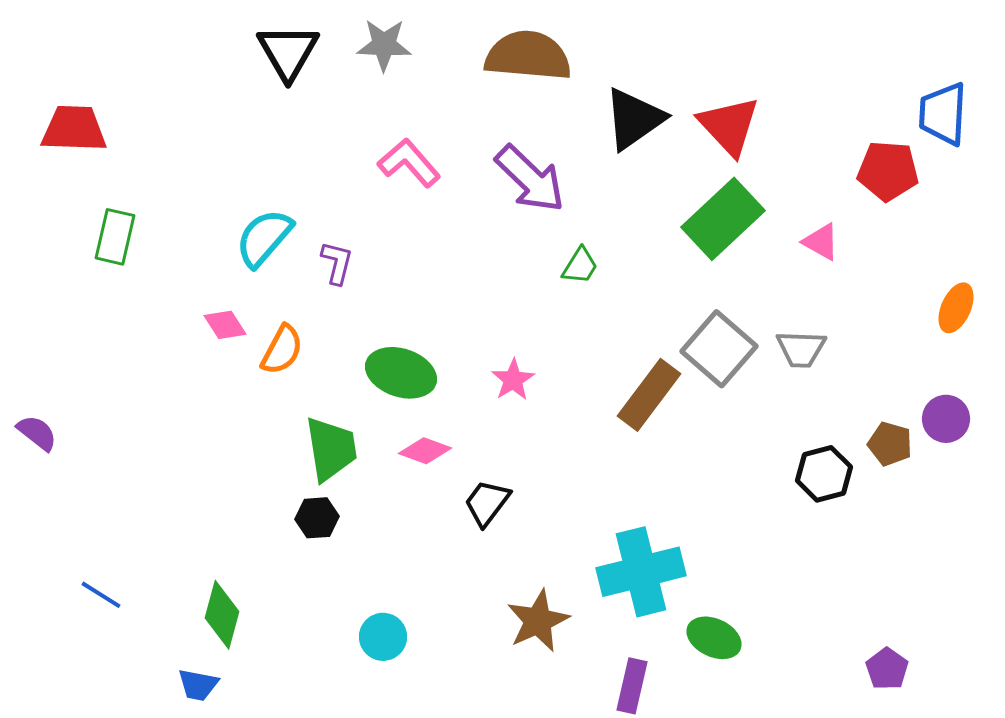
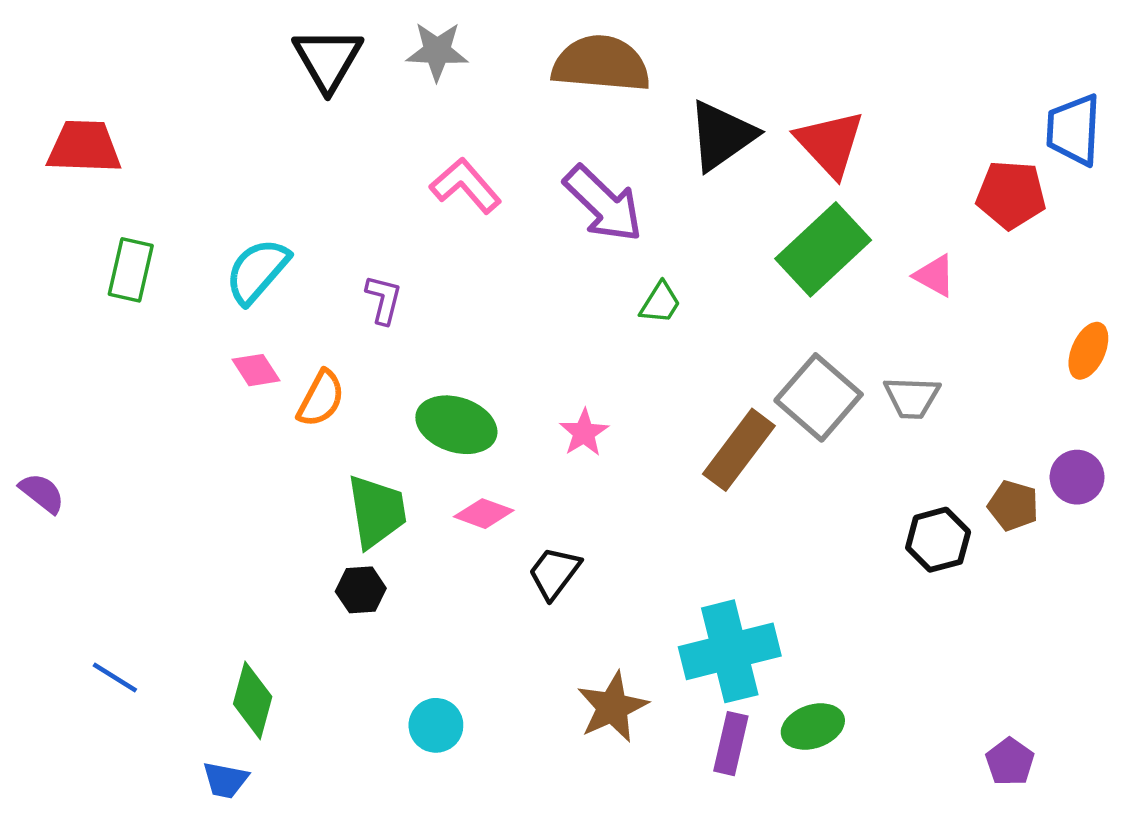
cyan semicircle: (264, 238) -> (257, 271), moved
green ellipse: (714, 638) -> (813, 726), turned -44
purple rectangle: (632, 686) -> (731, 744), moved

